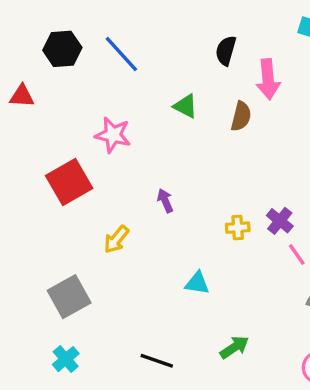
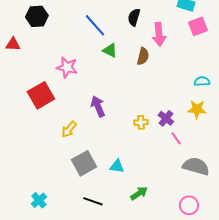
blue line: (121, 54) -> (95, 25), moved
purple arrow: (165, 201) -> (98, 106), size x1.5
cyan triangle: (197, 283) -> (117, 166), moved
gray square: (69, 297) -> (84, 163), moved

